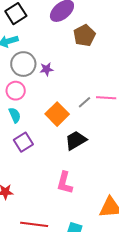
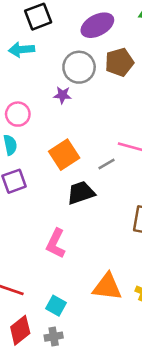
gray circle: (23, 64) -> (79, 67), moved
gray line: (85, 102) -> (107, 164), moved

